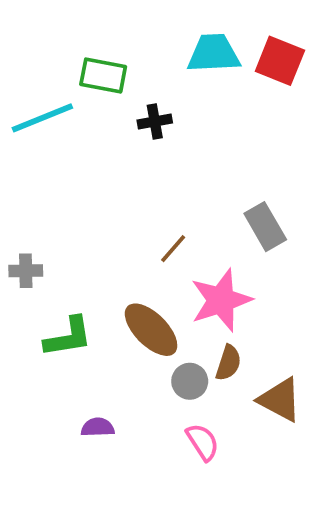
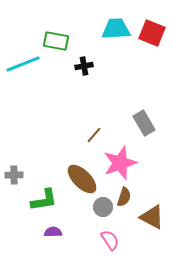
gray cross: (26, 271) -> (14, 175), moved
green L-shape: (68, 337) -> (44, 200), moved

